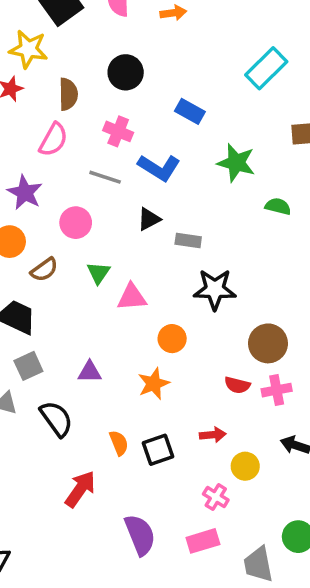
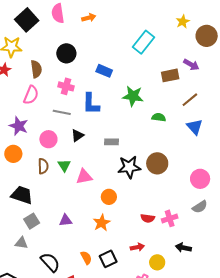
blue L-shape: (159, 168) -> (91, 104), turned 65
black triangle: (149, 219) -> (78, 136), moved
brown semicircle: (44, 270) -> (43, 166), moved, turned -49
brown circle: (268, 343) -> (157, 163), moved
black semicircle: (56, 419) -> (50, 262), moved

